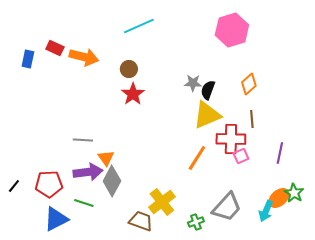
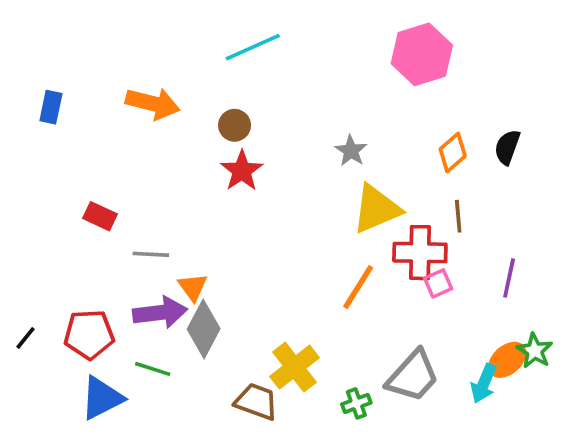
red rectangle: (55, 48) -> (100, 216), moved
gray star: (193, 83) -> (351, 151), turned 30
black semicircle: (208, 90) -> (507, 147), moved

